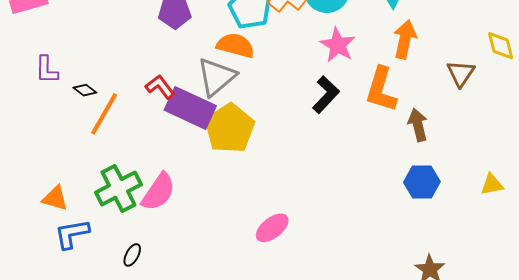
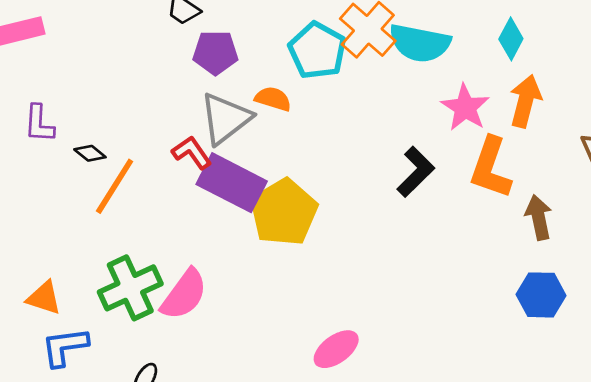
orange semicircle: (236, 45) -> (273, 99), moved, size x0.7
pink star: (338, 45) -> (465, 108), moved
gray triangle: (216, 77) -> (225, 118), moved

